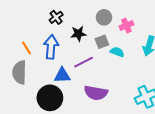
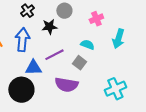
gray circle: (104, 17) -> (64, 11), moved
gray square: (102, 42) -> (79, 63), moved, turned -32

